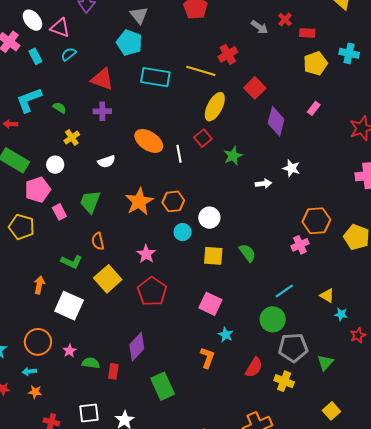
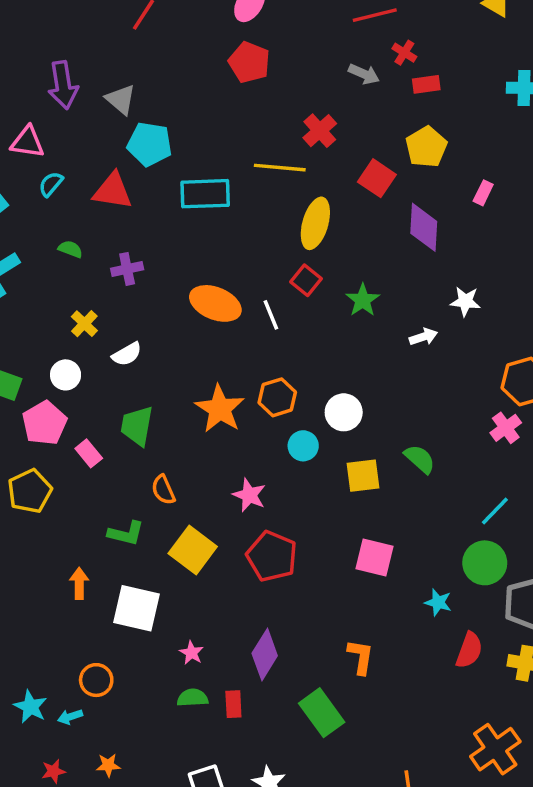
gray triangle: (139, 15) -> (121, 100), moved
red rectangle: (307, 33) -> (426, 84), moved
yellow pentagon: (315, 63) -> (426, 147), moved
red triangle: (102, 79) -> (113, 191), moved
green semicircle: (59, 108) -> (70, 249), moved
white semicircle: (106, 162) -> (127, 354), moved
yellow pentagon: (22, 227) -> (30, 491), turned -30
cyan star: (226, 335) -> (438, 602), moved
orange circle: (38, 342) -> (96, 680), size x0.7
pink star: (69, 351) -> (191, 653), moved
orange L-shape: (207, 358) -> (361, 657), moved
cyan arrow: (29, 371) -> (70, 717), moved

